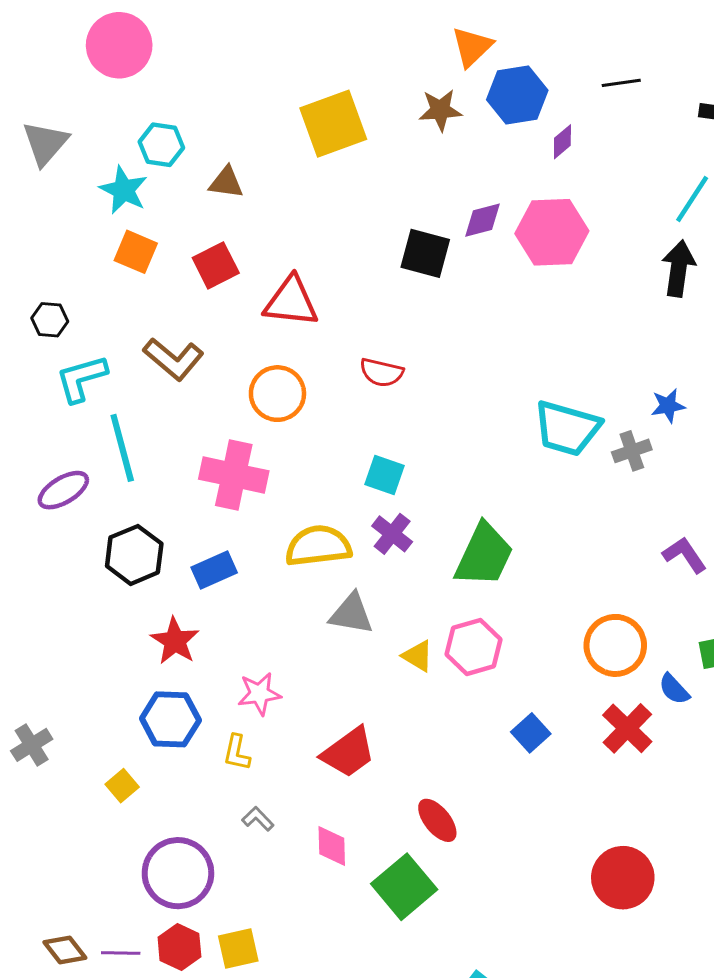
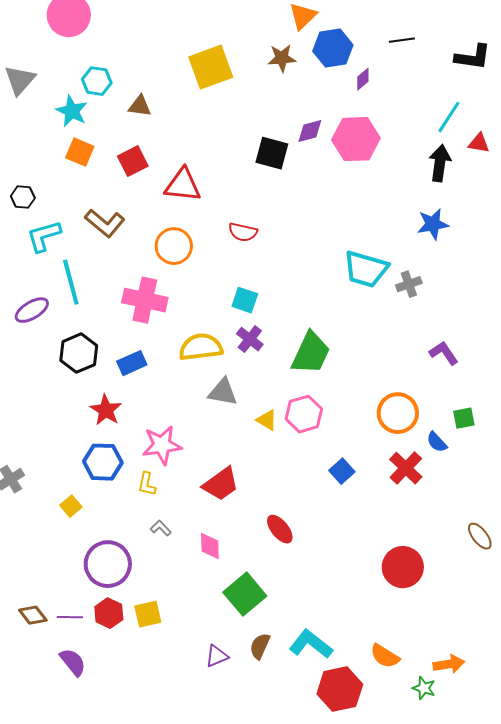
blue star: (668, 406) -> (433, 224), moved, size x1.4
pink star: (259, 694) -> (162, 445), size x1.4
green square: (404, 887) -> (245, 594), moved

